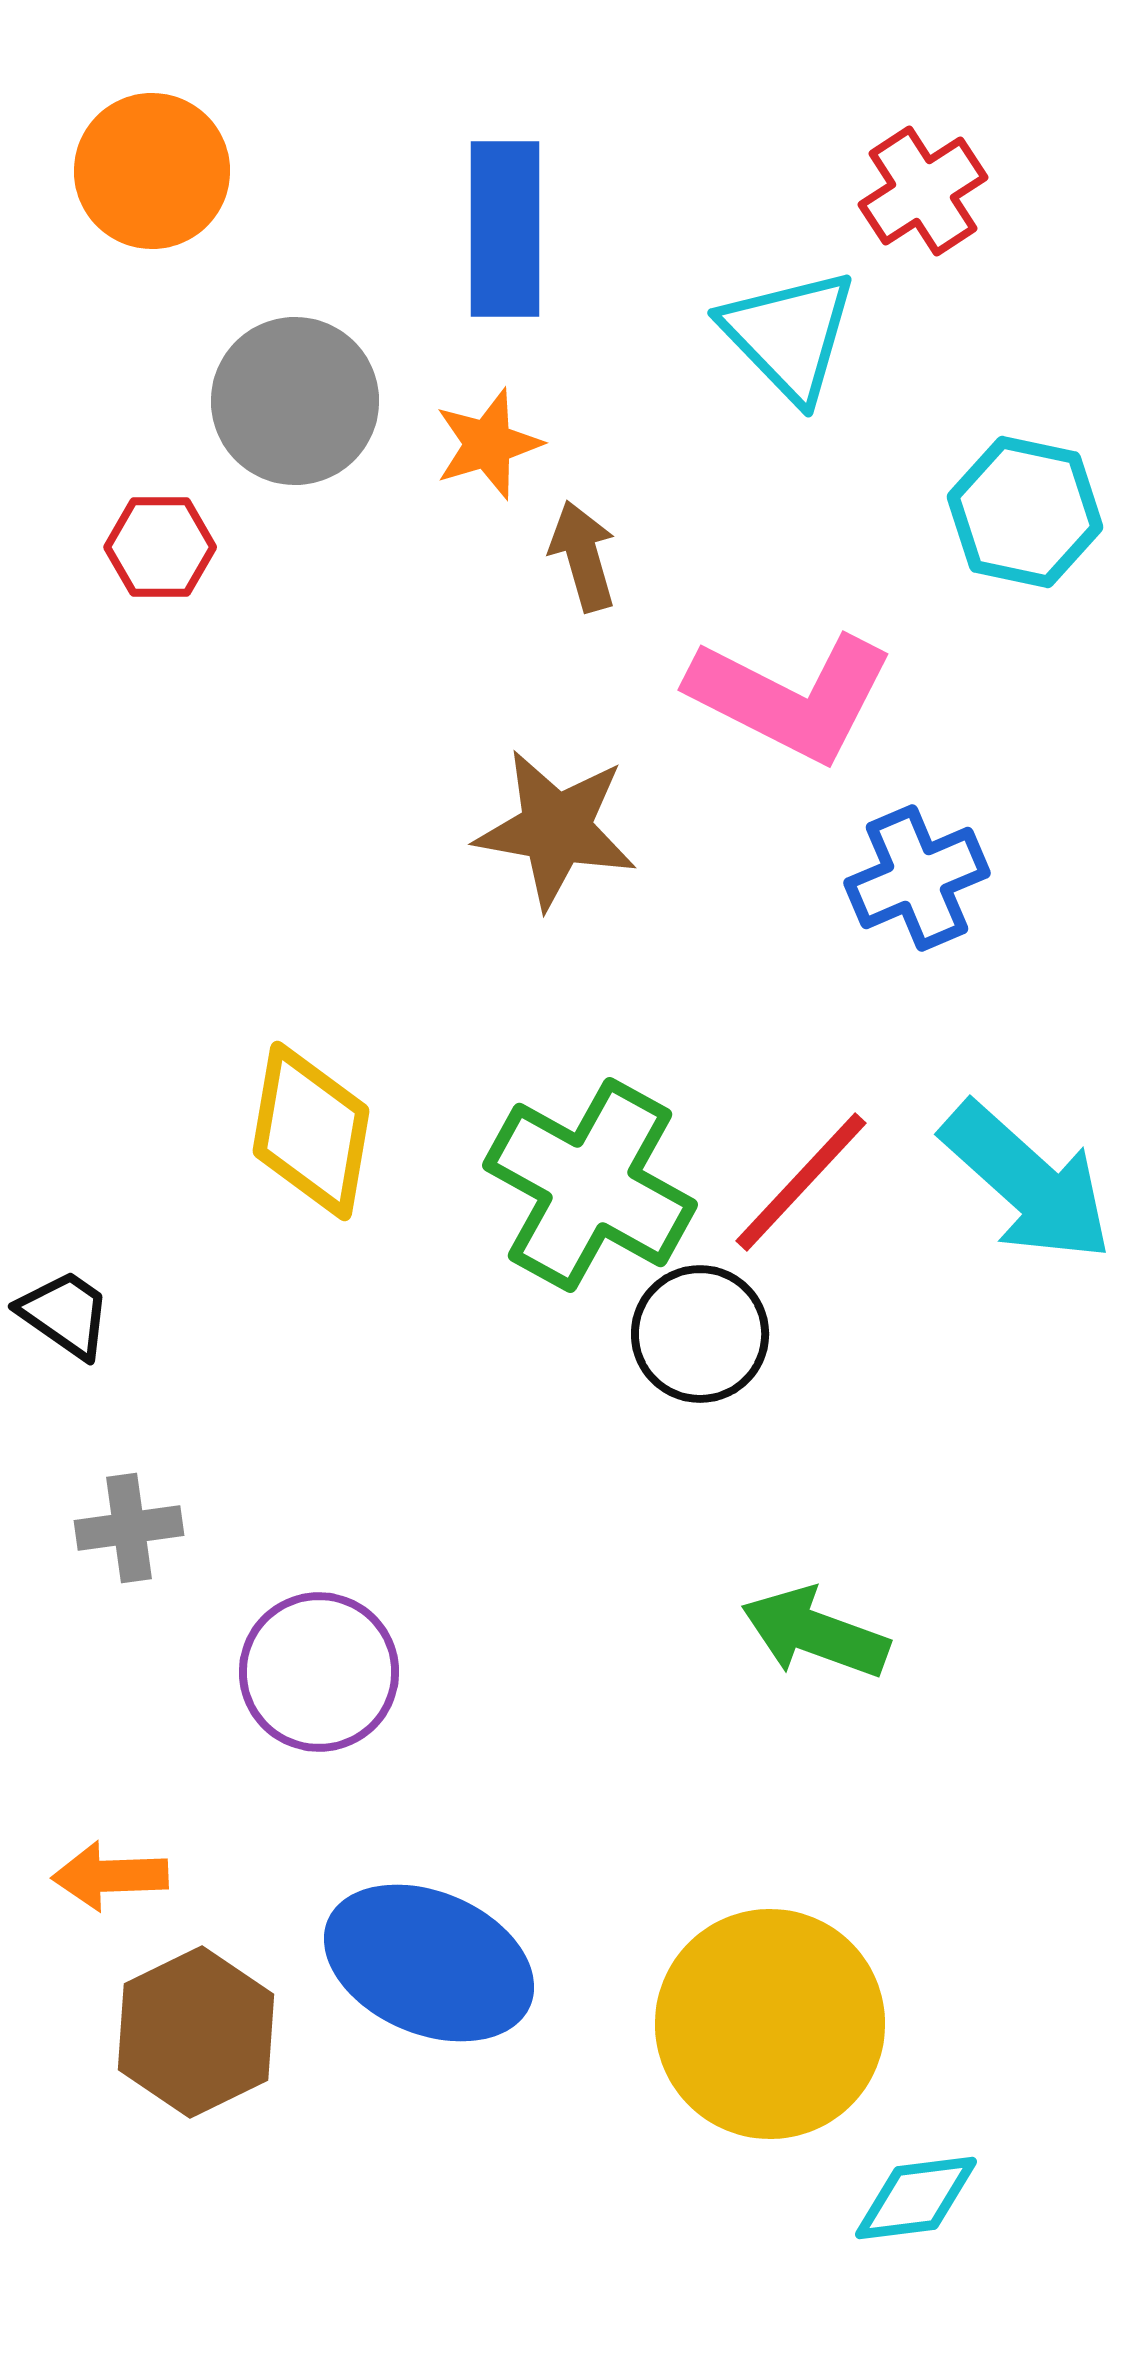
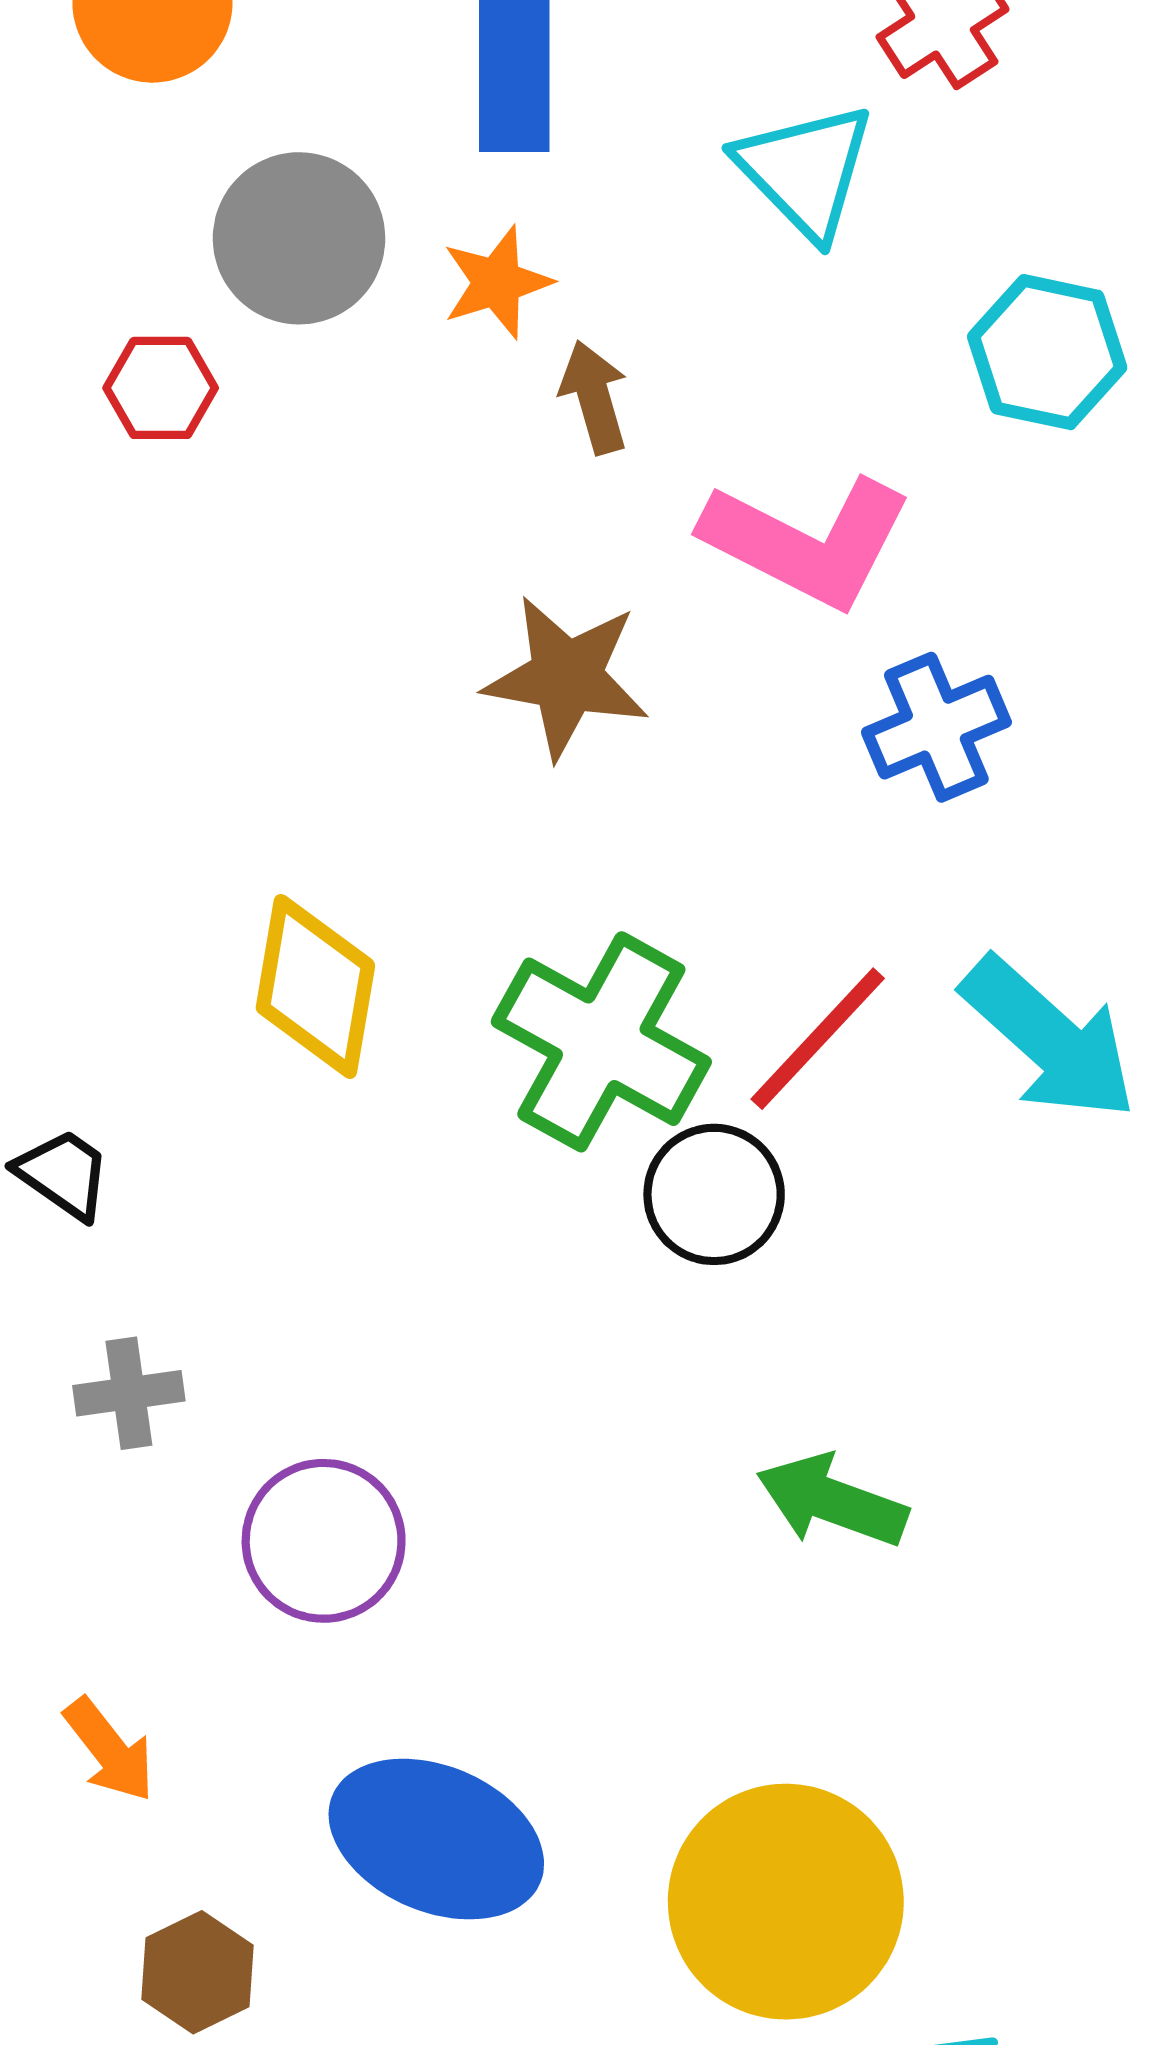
orange arrow: (110, 1876) -> (109, 1750), turned -126
brown hexagon: (196, 2032) -> (198, 1972), moved, size x0.7

